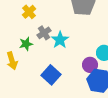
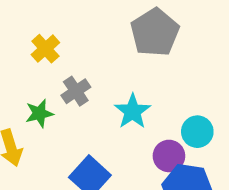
cyan star: (60, 40) -> (132, 111), moved

